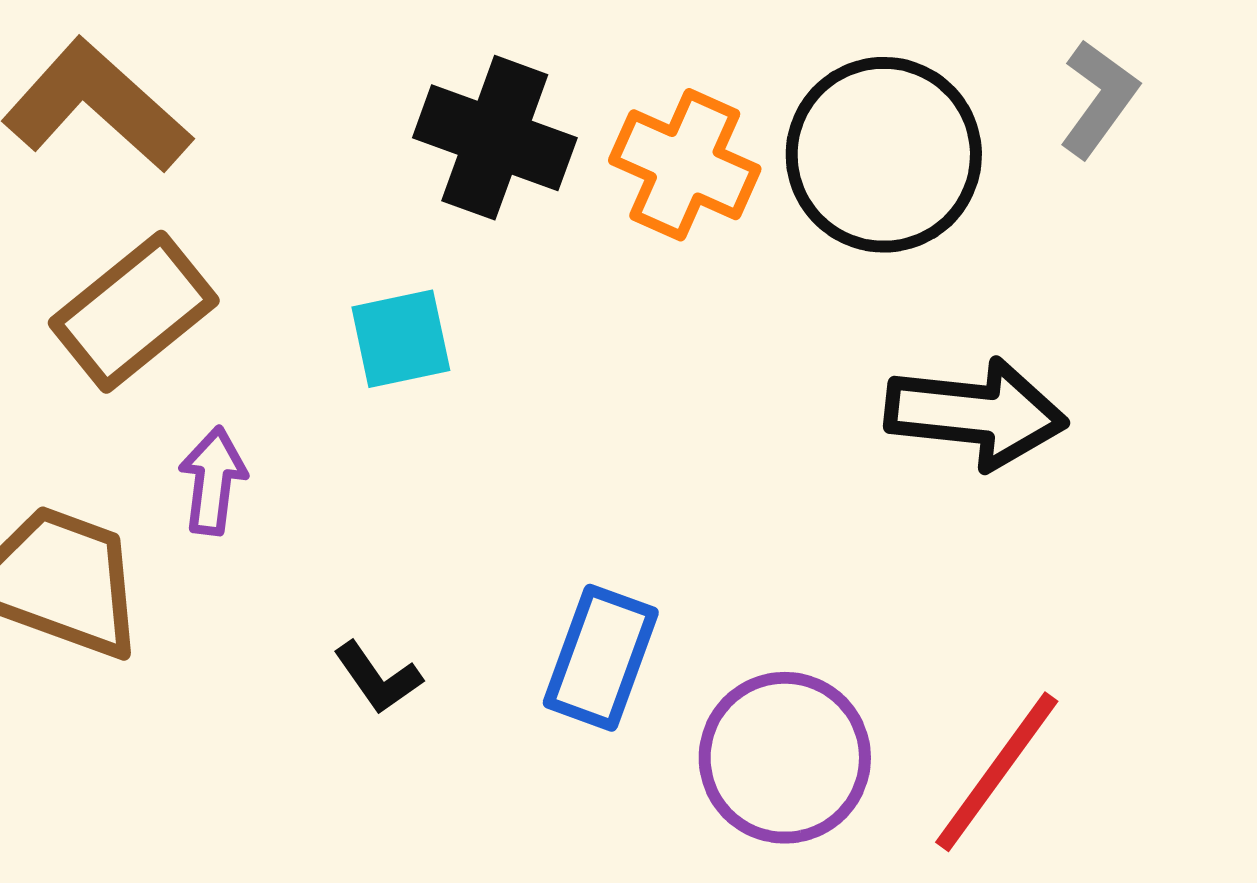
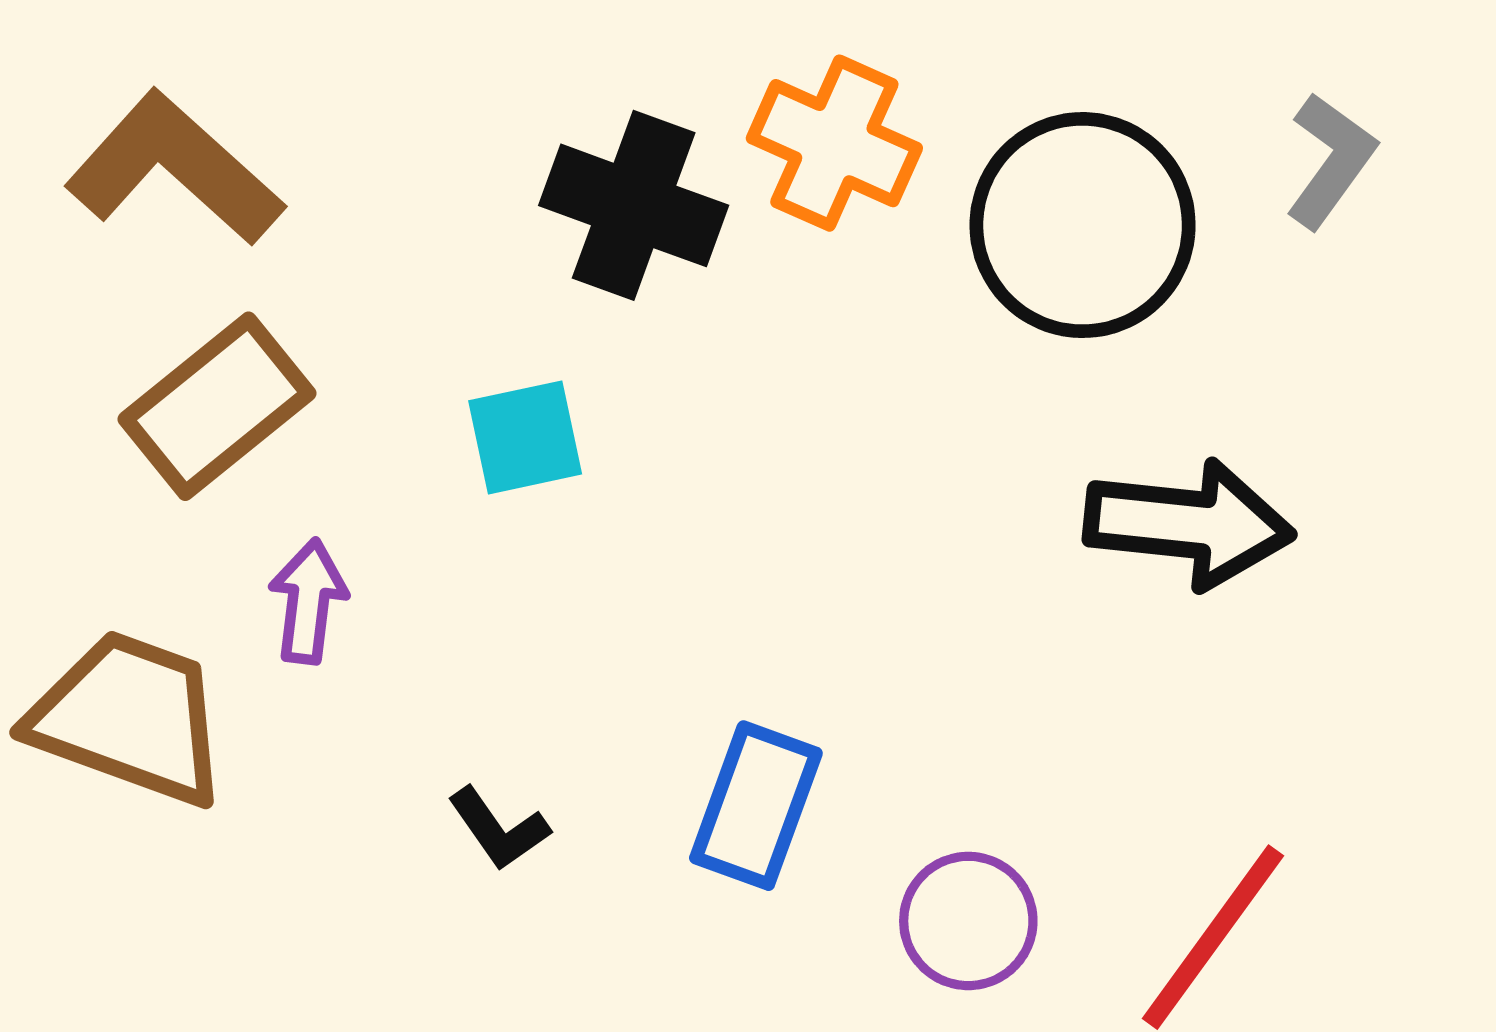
orange cross: (685, 165) -> (834, 143), moved
purple circle: (785, 758) -> (968, 921), size x0.7

